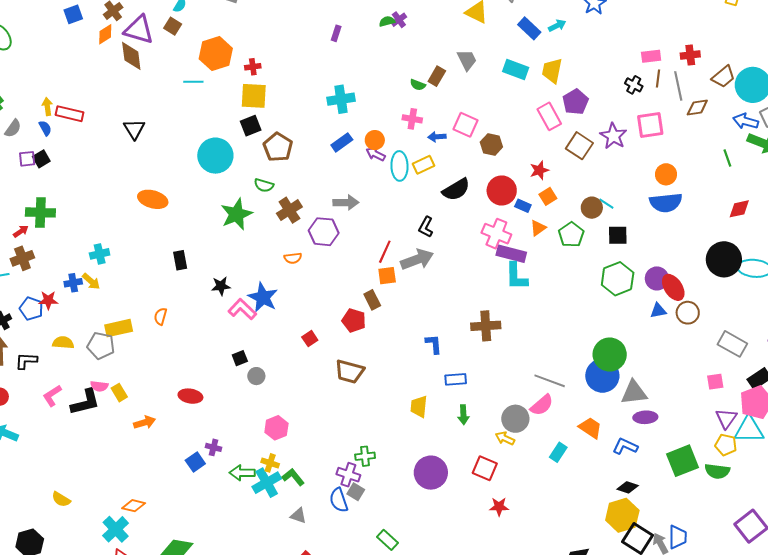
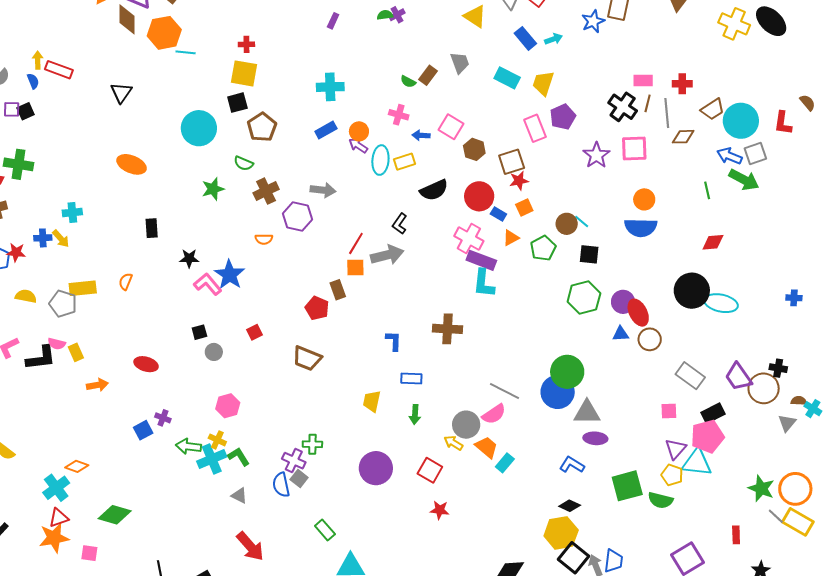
orange hexagon: (216, 54) -> (164, 33), moved
black cross: (634, 85) -> (623, 107), size x1.6
brown square: (579, 146) -> (512, 162), moved, turned 32
green star: (236, 214) -> (213, 189), size x0.7
red square: (310, 339) -> (254, 332), moved
orange trapezoid: (590, 428) -> (487, 447), moved

